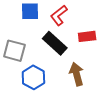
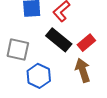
red rectangle: (87, 36) -> (86, 43), moved, turned -30

